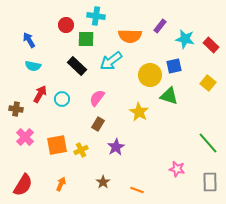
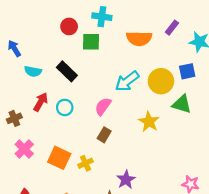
blue arrow: (29, 40) -> (14, 48), moved
cyan arrow: (111, 61) -> (127, 81), moved
black rectangle: (77, 66) -> (67, 71), moved
brown cross: (16, 109) -> (14, 118), turned -32
orange square: (57, 145) -> (59, 158), turned 35
purple star: (116, 147) -> (126, 180), moved

